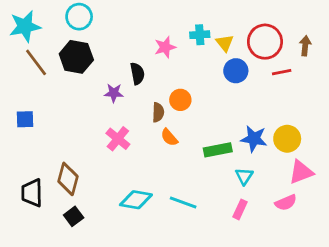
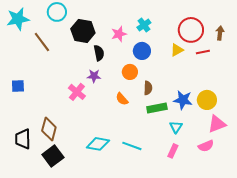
cyan cross: (200, 35) -> (144, 25), turned -32
yellow triangle: (225, 43) -> (177, 50), moved, turned 40
black hexagon: (76, 57) -> (83, 31), moved
brown line: (36, 62) -> (42, 42), moved
blue circle: (236, 71) -> (142, 51), moved
purple star: (114, 93) -> (94, 76), moved
brown semicircle: (158, 112) -> (148, 88), moved
pink cross: (118, 139) -> (77, 92), moved
black square: (74, 216) -> (53, 156), size x1.5

